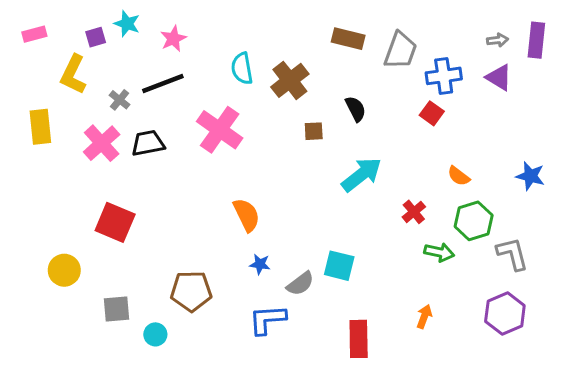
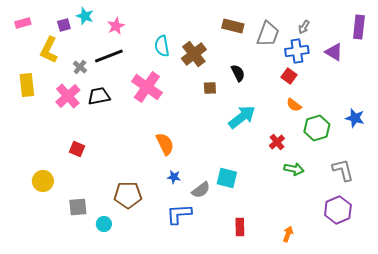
gray arrow: (498, 40) -> (304, 27), moved, turned 128
orange semicircle: (459, 176) -> (294, 105), moved
green hexagon: (474, 221) -> (317, 128), moved
red square: (115, 222) -> (77, 149), size x0.6
orange arrow: (424, 316) -> (288, 234), moved
red rectangle: (359, 339) -> (240, 227), size x0.7

